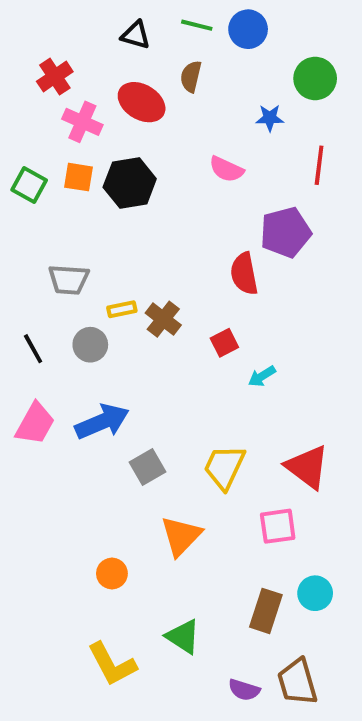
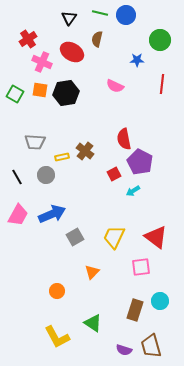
black triangle: (136, 35) -> (69, 18), turned 49
purple pentagon: (286, 232) -> (140, 162), moved, turned -30
brown cross: (163, 319) -> (85, 151), moved
orange triangle: (181, 536) -> (92, 272), size x0.7

